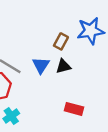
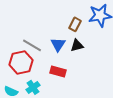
red rectangle: (74, 109) -> (58, 71), moved

